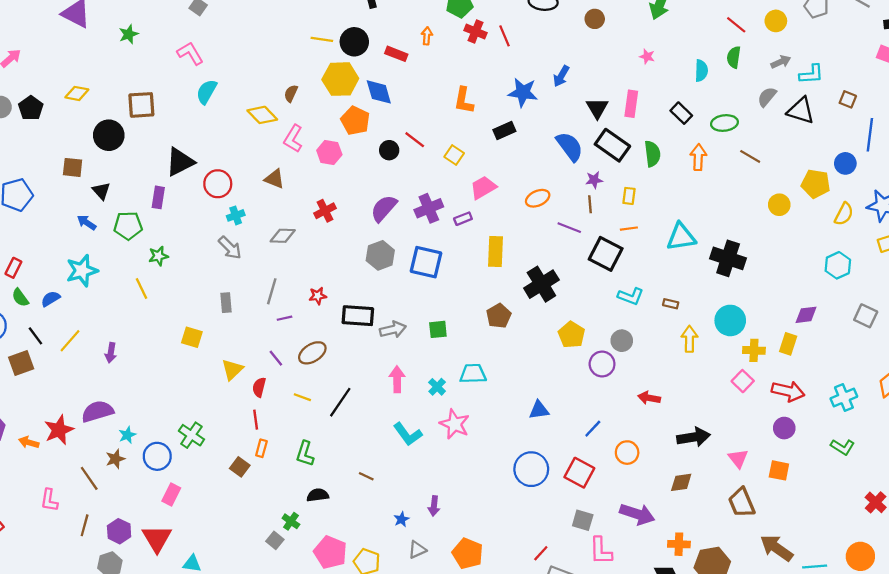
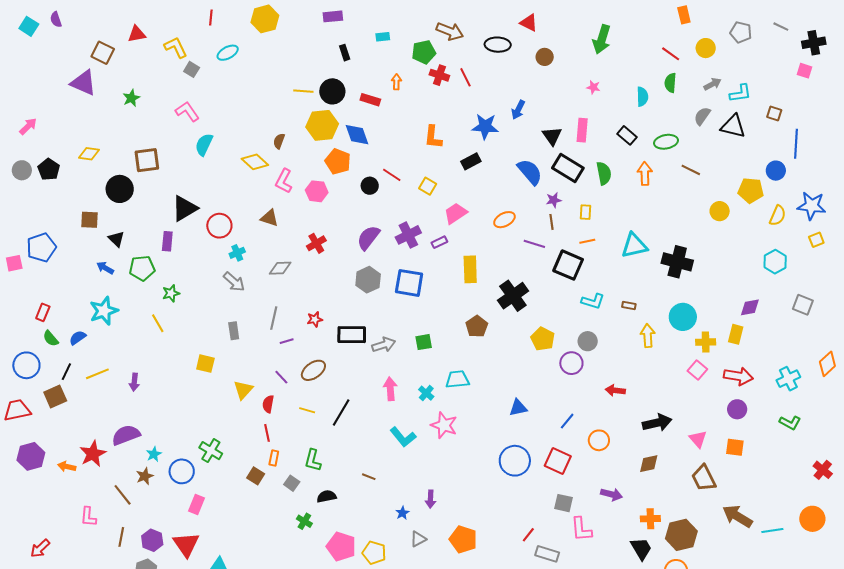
black line: (35, 336) -> (66, 372), turned 66
yellow line: (70, 341) -> (97, 374), turned 30
purple arrow: (637, 514) -> (612, 494), size x0.7
gray square: (275, 540) -> (292, 483), moved

